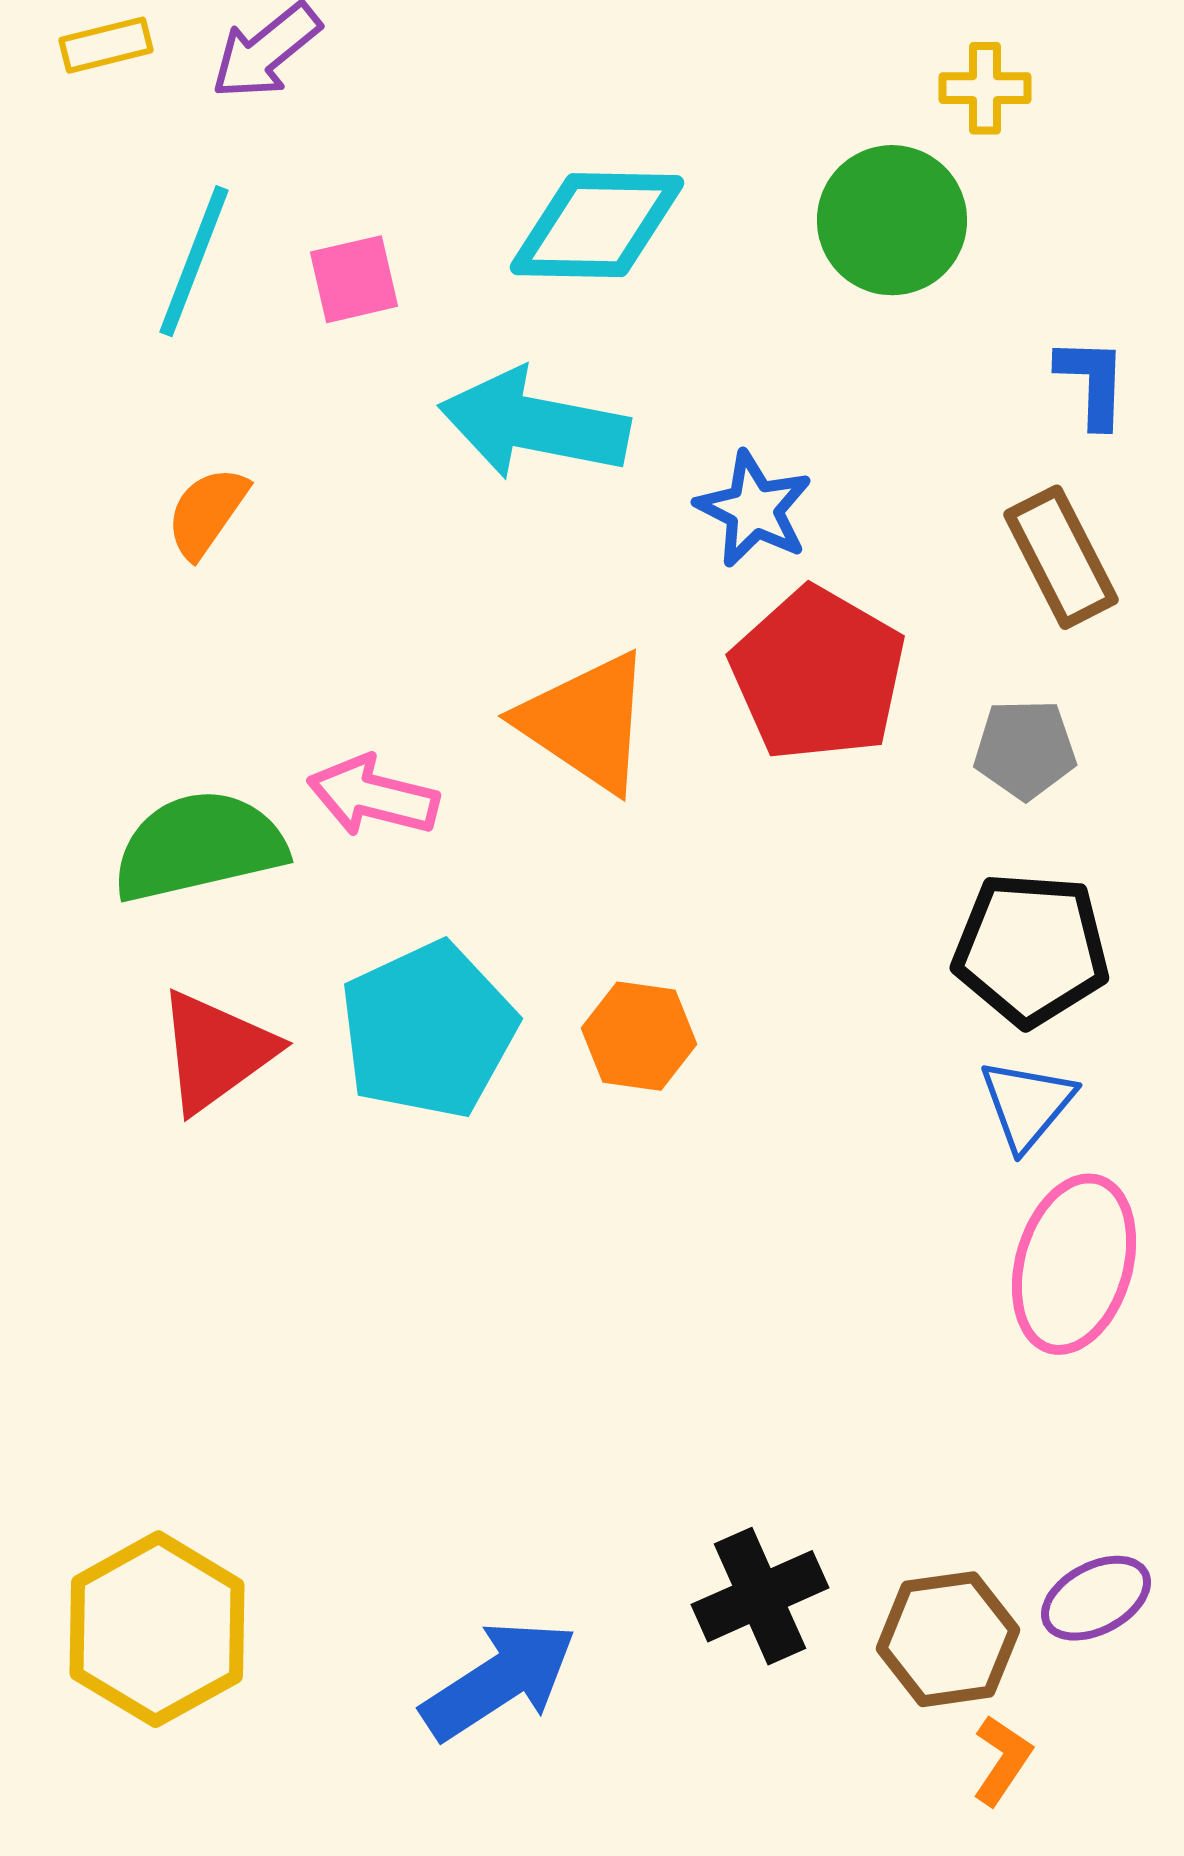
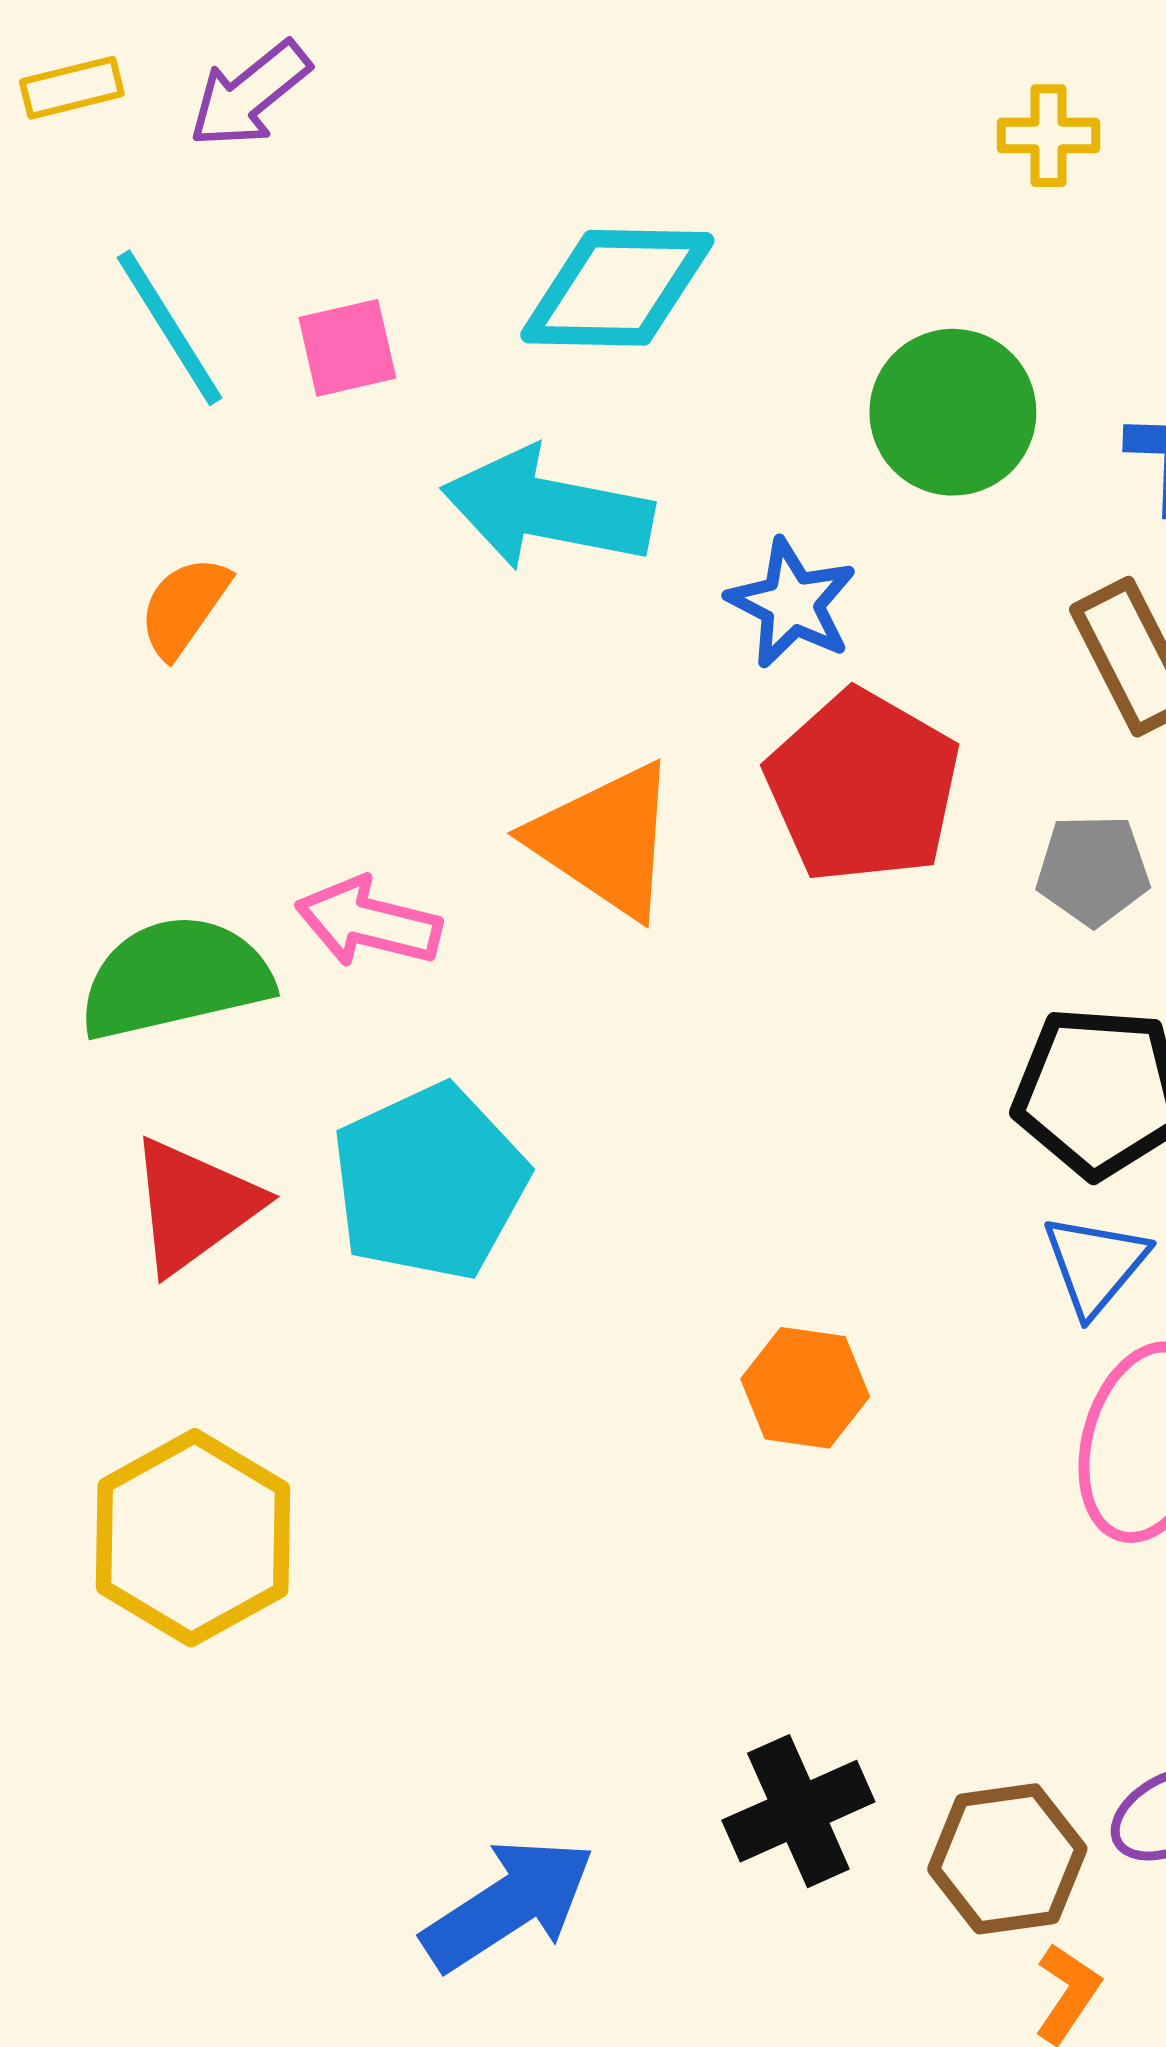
green circle: (892, 220) -> (953, 412), moved
cyan line: (194, 261) -> (170, 328), turned -53
orange hexagon: (639, 1036) -> (805, 1388), moved
yellow hexagon: (157, 1629) -> (193, 1538), moved

